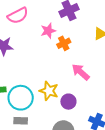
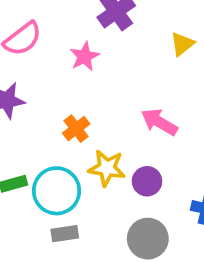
orange cross: (64, 43) -> (76, 129), moved

